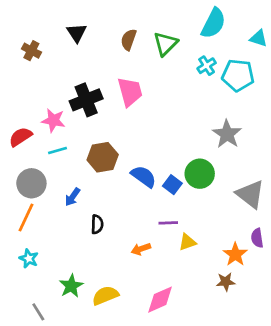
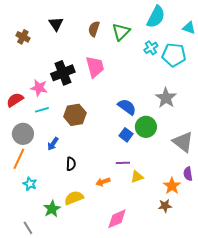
blue semicircle: (144, 176) -> (127, 107), moved
cyan star: (29, 259) -> (30, 184), moved
yellow semicircle: (105, 295) -> (74, 198), moved

